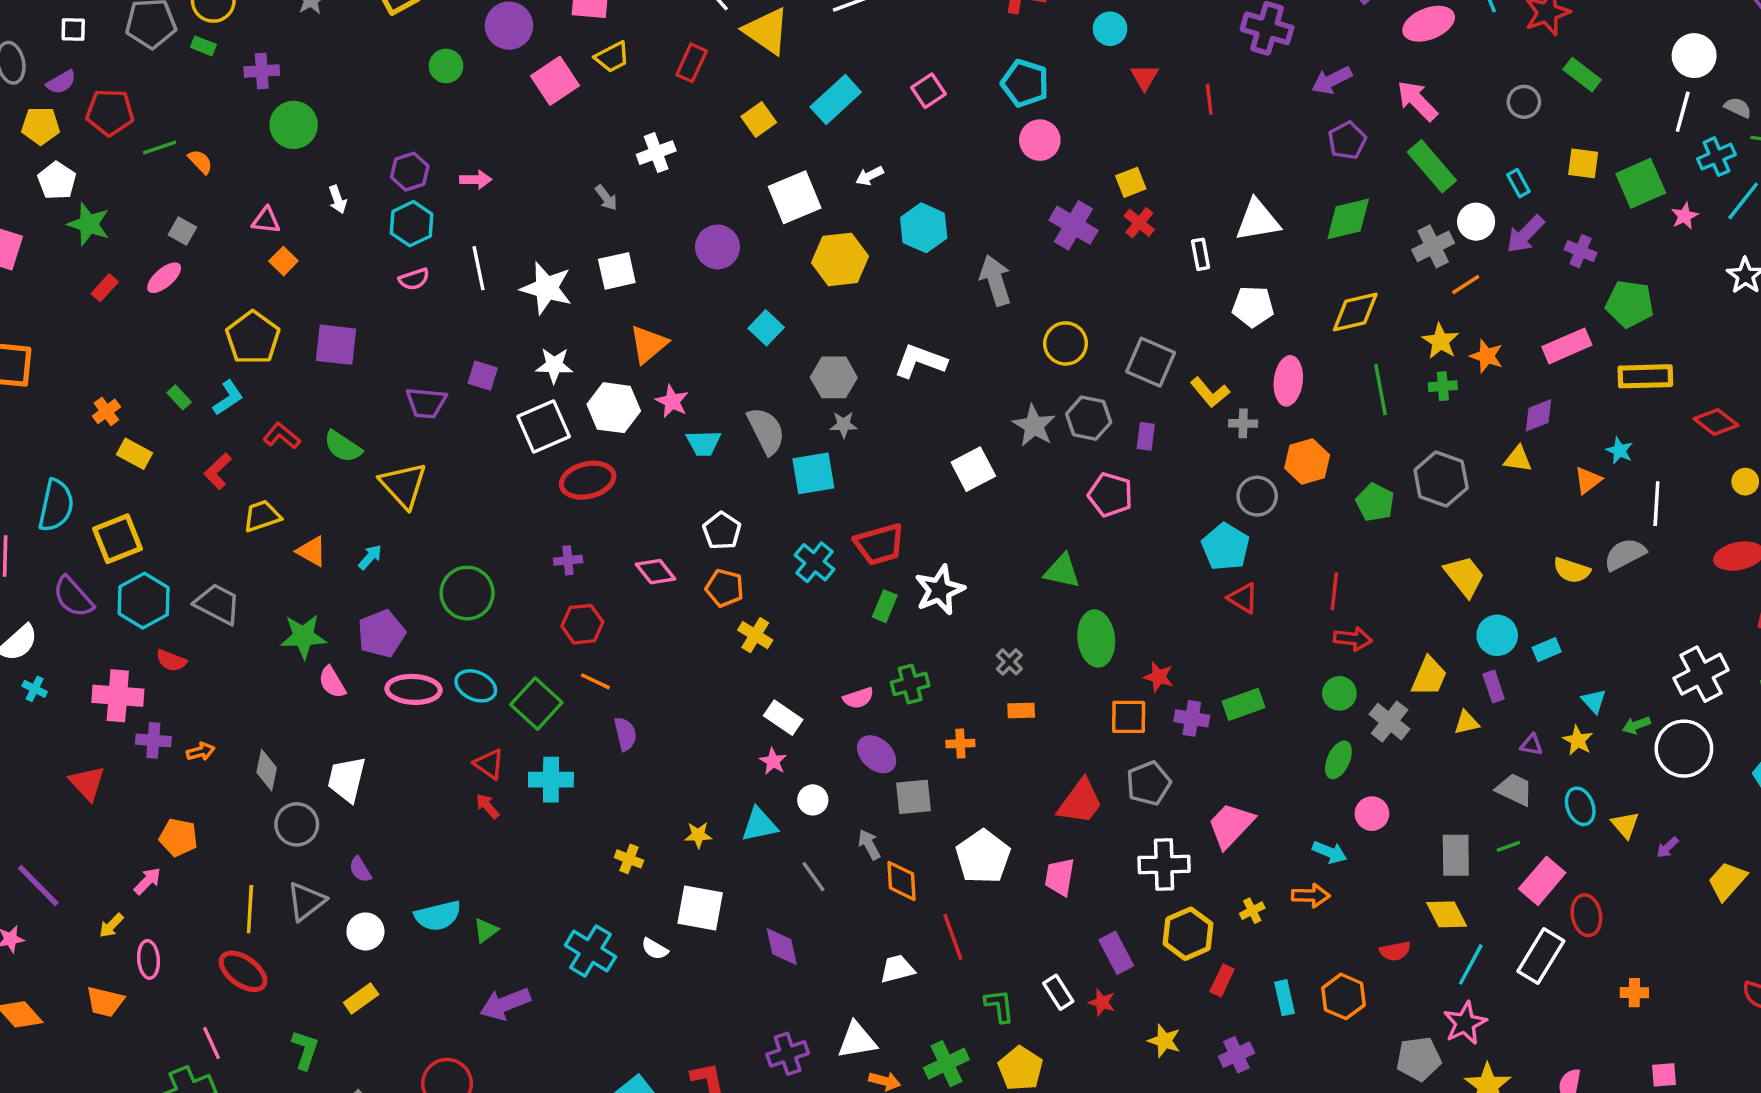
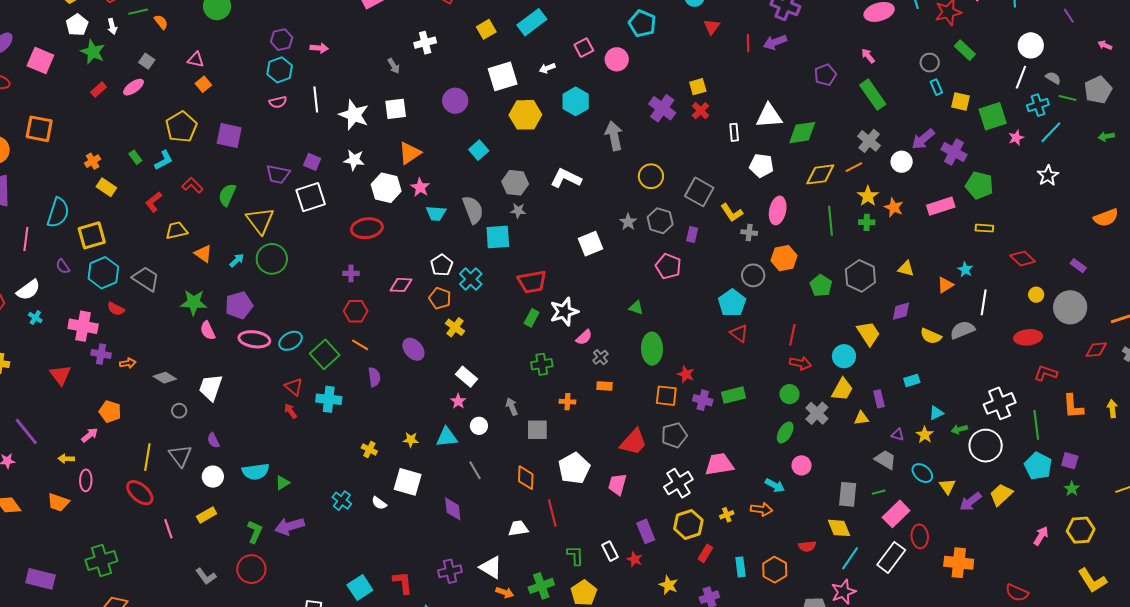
purple arrow: (1332, 80) -> (775, 42), moved
pink square: (929, 91) -> (584, 48), moved
pink arrow: (1417, 101) -> (868, 56), size x0.6
pink circle: (1040, 140) -> (617, 59), moved
cyan rectangle: (1518, 183) -> (936, 87), moved
white arrow: (338, 199) -> (112, 26), moved
green diamond: (1348, 219) -> (802, 133), moved
white circle: (1476, 222) -> (902, 162), moved
gray cross: (1433, 246) -> (869, 141), turned -30
purple cross: (1581, 251) -> (954, 152), size x1.4
orange line: (1466, 285) -> (854, 167), moved
yellow rectangle: (1645, 376) -> (984, 228), size x0.6
purple diamond: (1539, 415) -> (901, 311), moved
gray star: (1034, 426) -> (628, 222), size x0.7
white square: (544, 427) -> (311, 197), moved
green semicircle: (343, 447) -> (227, 195), turned 75
cyan cross: (814, 562) -> (471, 279), moved
green triangle: (1062, 571) -> (636, 308), size x0.7
pink diamond: (655, 572) -> (401, 285), turned -55
green circle: (467, 593) -> (272, 259), moved
purple semicircle: (73, 597) -> (63, 266), size x0.6
cyan circle: (1497, 635) -> (844, 356), moved
cyan ellipse: (476, 686) -> (291, 341), turned -60
pink semicircle: (858, 698) -> (584, 337), moved, turned -30
cyan triangle: (1594, 701) -> (936, 413), turned 42
purple ellipse: (877, 754) -> (413, 349), moved
gray diamond: (267, 770) -> (165, 378), turned -75
cyan ellipse: (1580, 806) -> (922, 473), turned -35
gray circle: (297, 824) -> (179, 411), size x0.6
pink trapezoid: (1231, 825) -> (719, 464), turned 32
gray arrow: (869, 845) -> (512, 407), moved
purple arrow: (1667, 847) -> (970, 502), size x1.6
white cross: (1164, 864) -> (678, 483), turned -36
yellow trapezoid: (1727, 881) -> (1001, 495), moved
gray triangle: (306, 901) -> (180, 456), turned -35
yellow arrow: (111, 926) -> (66, 459), turned 42
cyan cross: (590, 951) -> (342, 501), size x0.7
orange cross: (1634, 993) -> (959, 563), moved, size x1.8
white triangle: (857, 1040) -> (491, 567), turned 35
pink line: (211, 1043) -> (168, 529), moved
green L-shape: (305, 1050) -> (255, 532), moved

